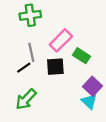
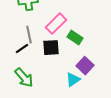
green arrow: (26, 99) -> (24, 78), turned -85
cyan triangle: (89, 102) -> (73, 80), moved, turned 42

